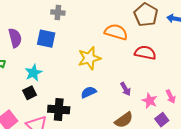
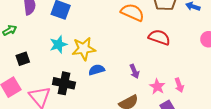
yellow star: (89, 58) -> (84, 49), moved
cyan star: (33, 73) -> (58, 45), moved
black square: (30, 93) -> (23, 59), moved

